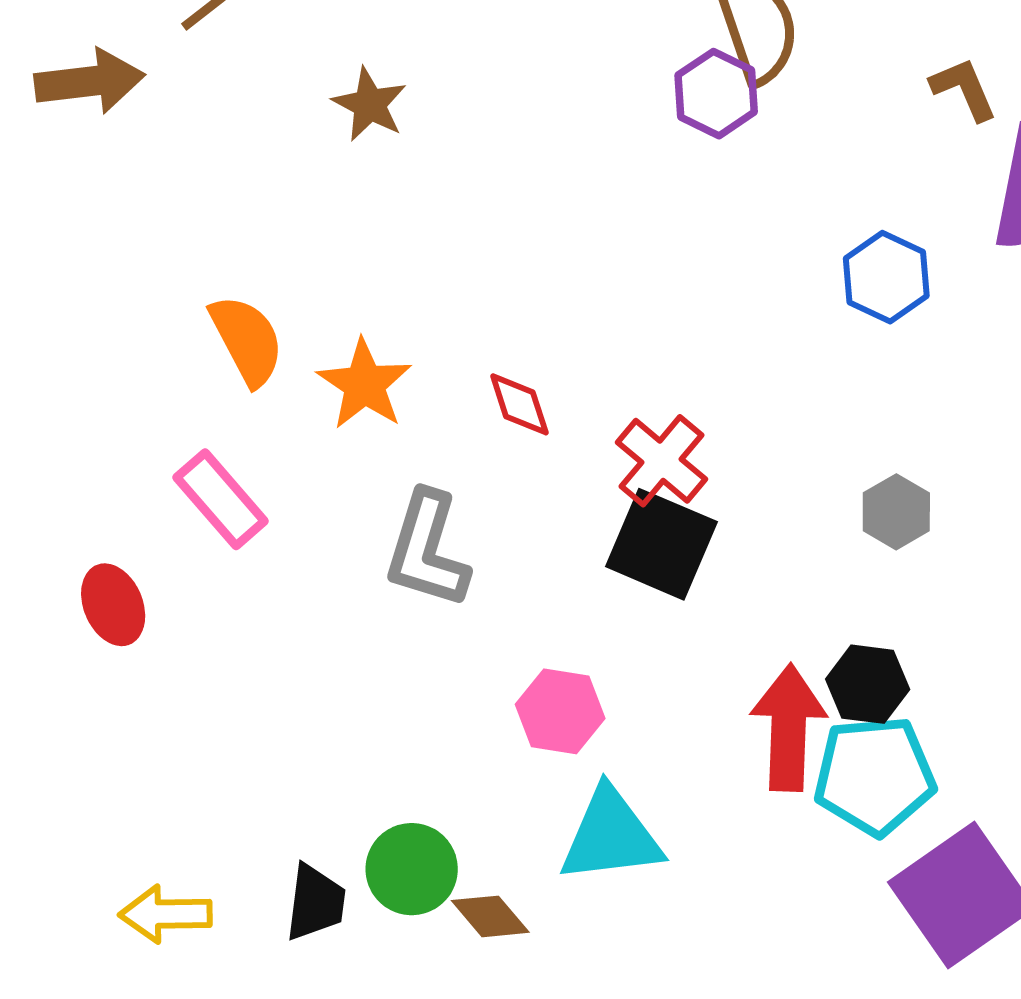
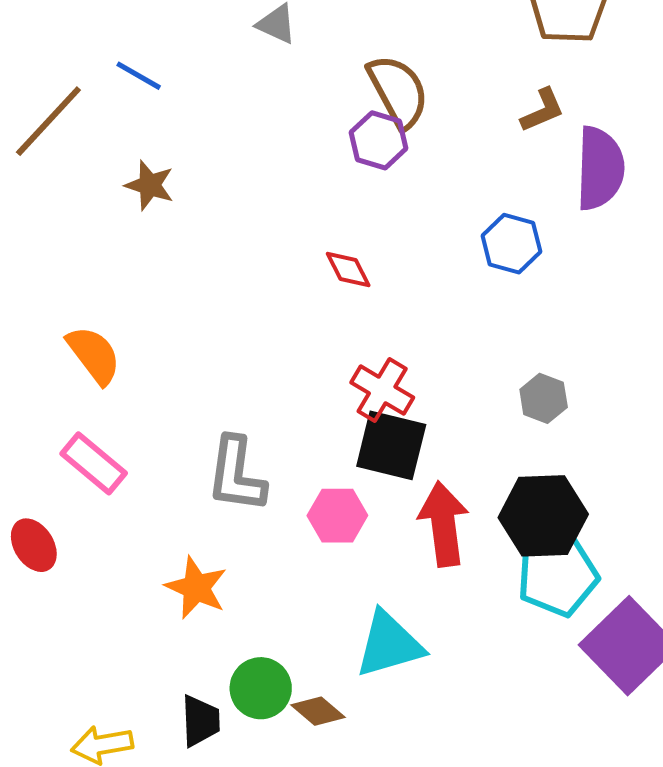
brown L-shape: (964, 89) -> (542, 110), turned 99
orange star: (364, 384) -> (196, 588), moved
red diamond: (519, 404) -> (348, 270), moved
black hexagon: (868, 684) -> (543, 516), size x1.6
pink hexagon: (560, 711) -> (337, 516), moved
red arrow: (788, 728) -> (444, 524), moved

